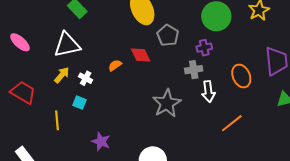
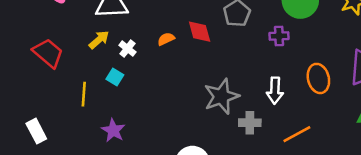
gray cross: (194, 70) -> (250, 123), moved
purple star: (101, 142) -> (113, 130), moved

